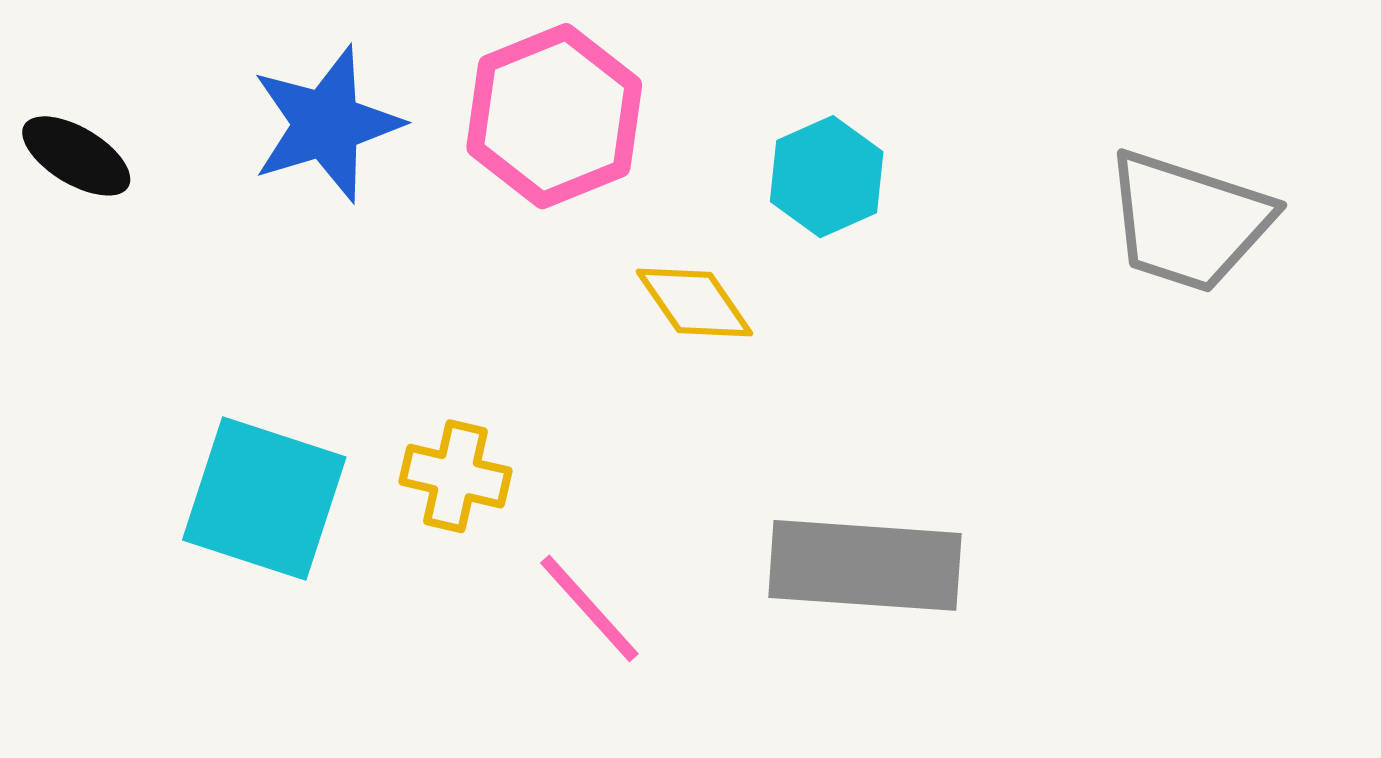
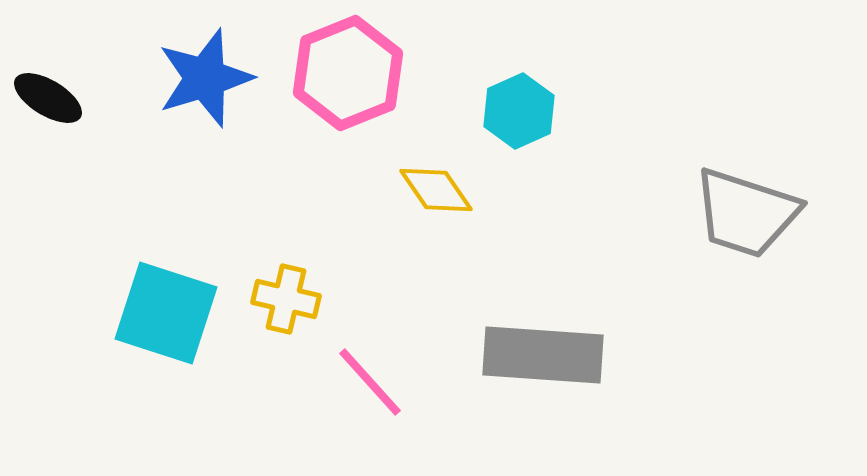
gray trapezoid: (1188, 221) -> (746, 213), moved

